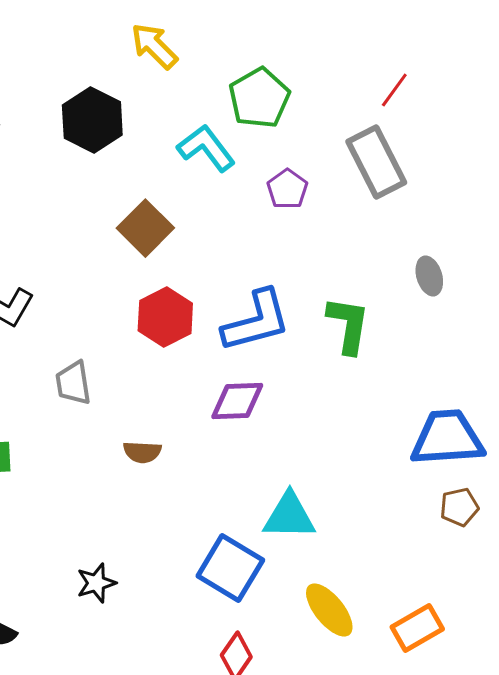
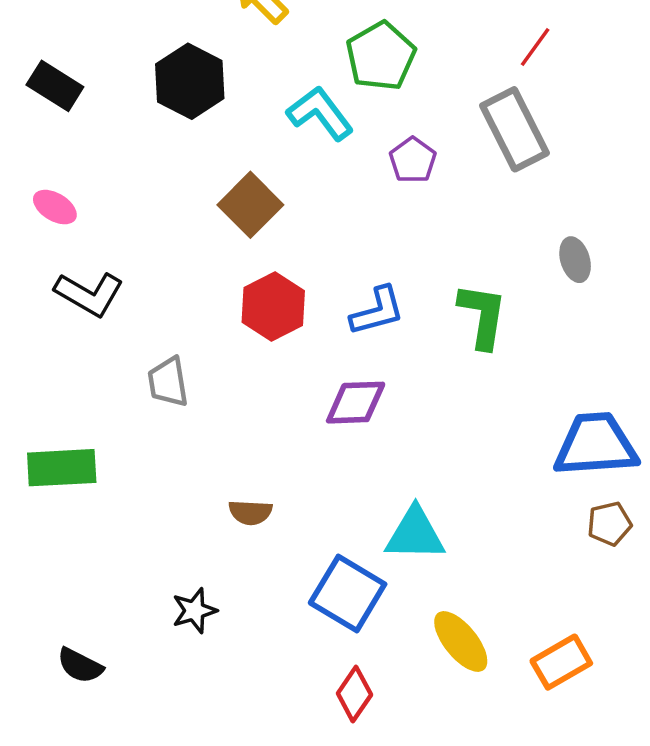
blue L-shape: (256, 321) -> (377, 311), size x0.7
brown semicircle: (142, 452) -> (250, 512), moved

